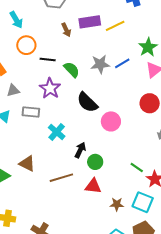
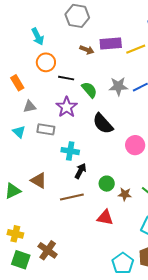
brown arrow: (66, 30) -> (87, 50), turned -48
pink circle: (111, 121) -> (135, 145), moved
cyan cross: (57, 132) -> (70, 151), turned -36
black arrow: (80, 150) -> (80, 171), moved
red triangle: (93, 186) -> (105, 218), moved
brown star: (117, 204) -> (125, 194), moved

